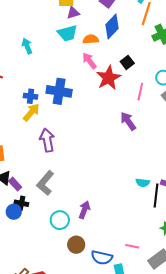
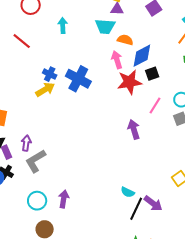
blue diamond: (112, 27) -> (142, 56), moved
purple arrow: (47, 140) -> (26, 143), moved, size x0.7
purple arrow: (84, 210) -> (64, 199), turned -30

